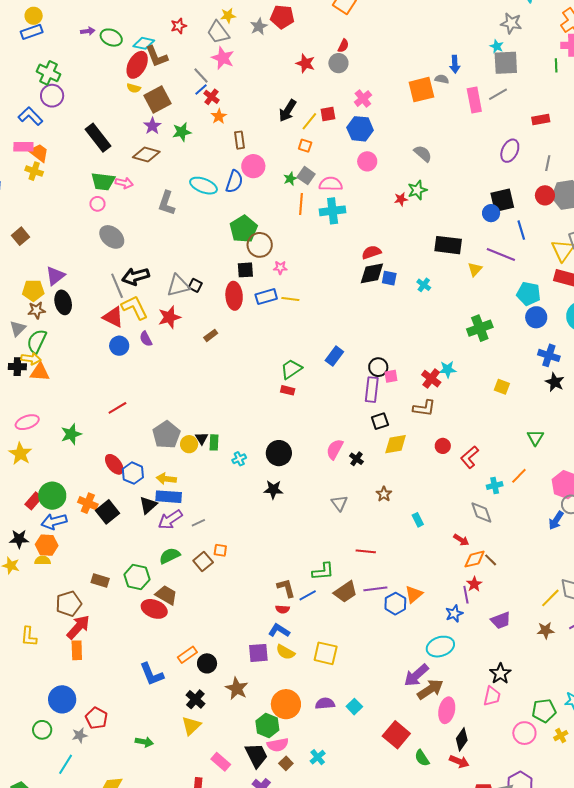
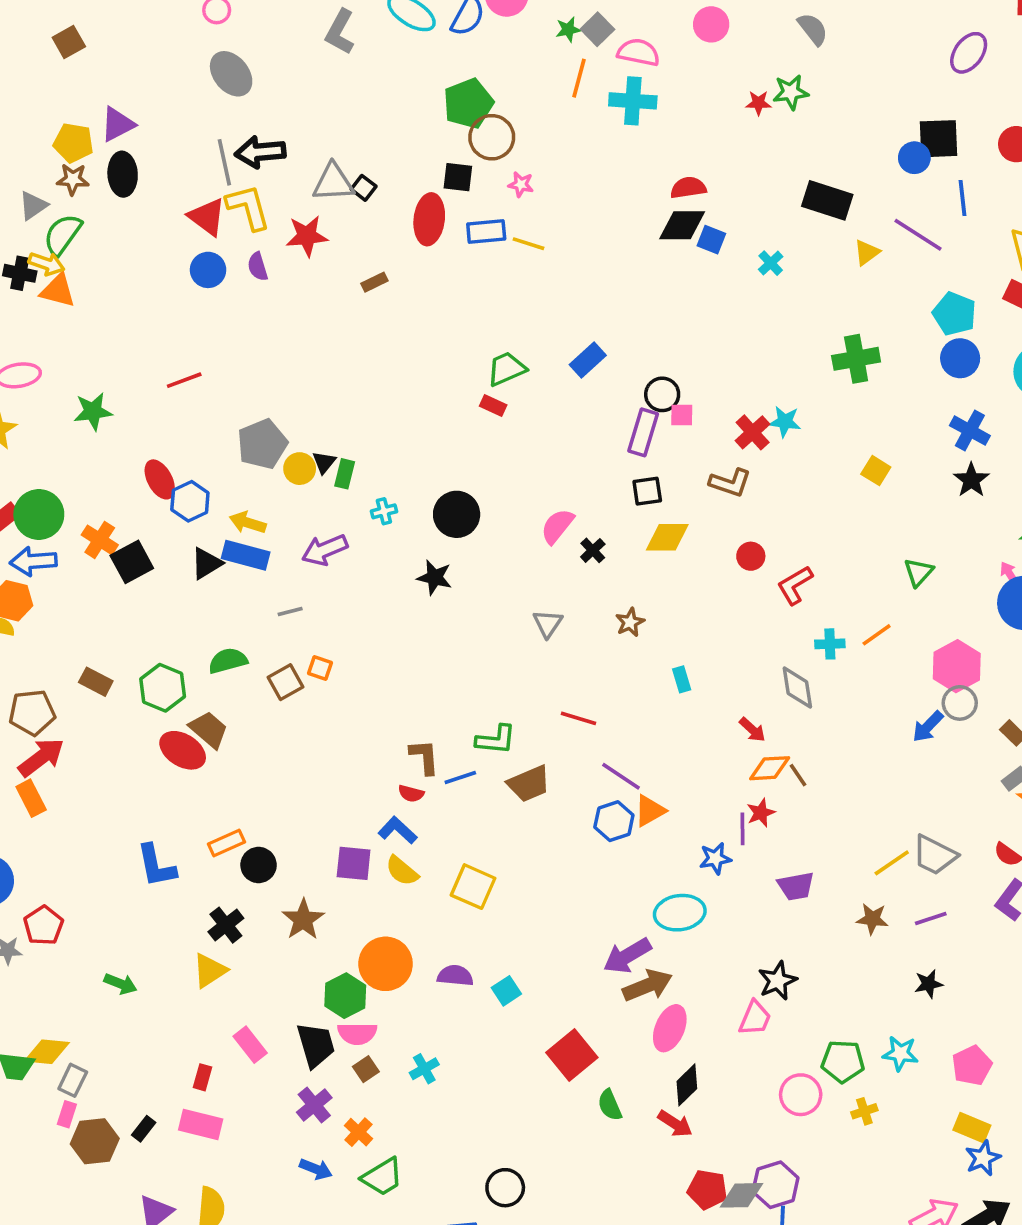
purple arrow: (170, 520) -> (325, 550), moved
purple line: (375, 589) -> (621, 776), moved, turned 30
orange rectangle: (77, 650) -> (31, 798), turned -36

